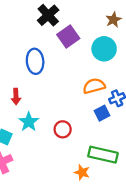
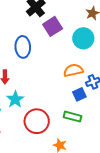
red circle: (63, 129) -> (37, 121), moved, size x1.6
green rectangle: (103, 155) -> (73, 117), moved, size x0.7

